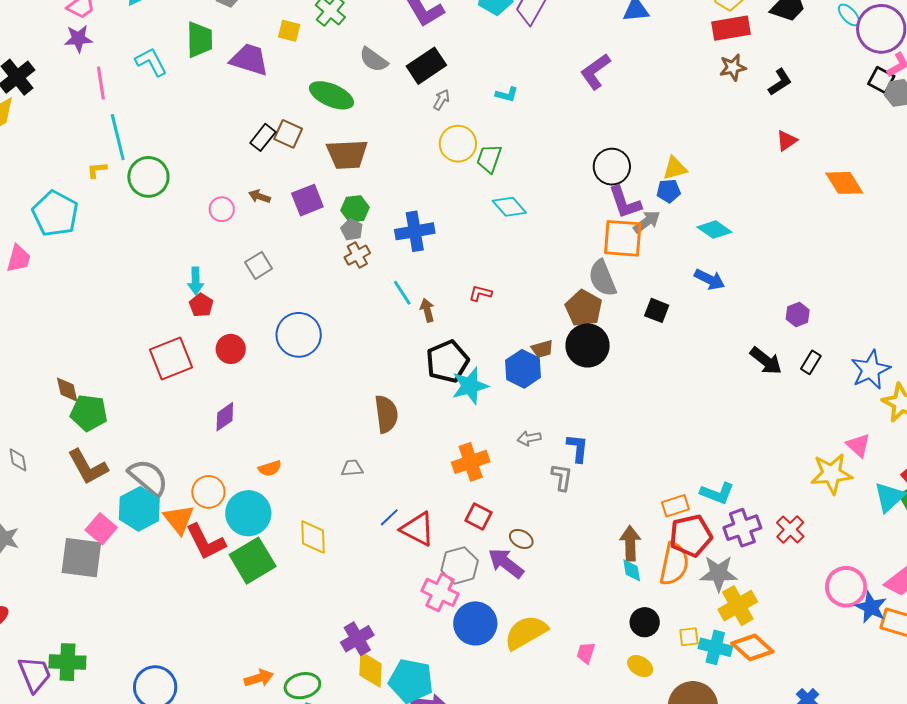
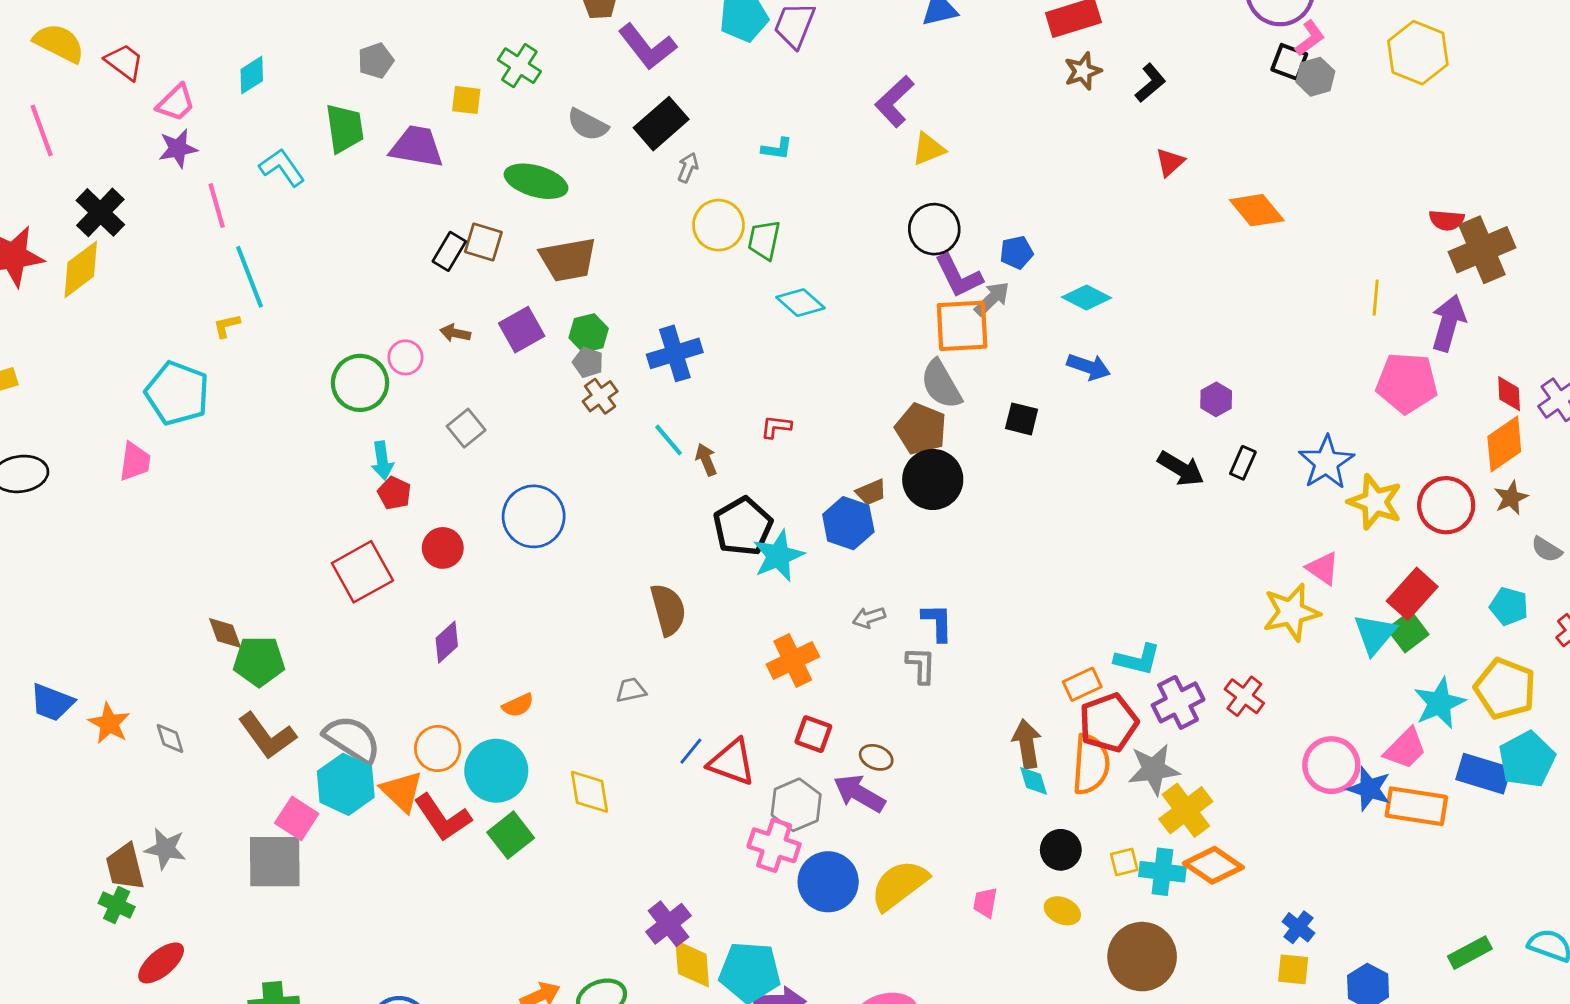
yellow triangle: (675, 168) -> (928, 149), moved
green circle: (148, 177) -> (360, 383), moved
green square: (253, 561) -> (511, 835), size x0.7

